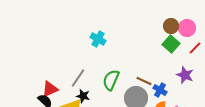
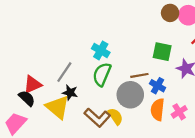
cyan cross: (98, 39) -> (101, 50), moved
green square: (171, 44) -> (162, 52), moved, turned -30
brown line: (144, 81) -> (139, 75), turned -35

